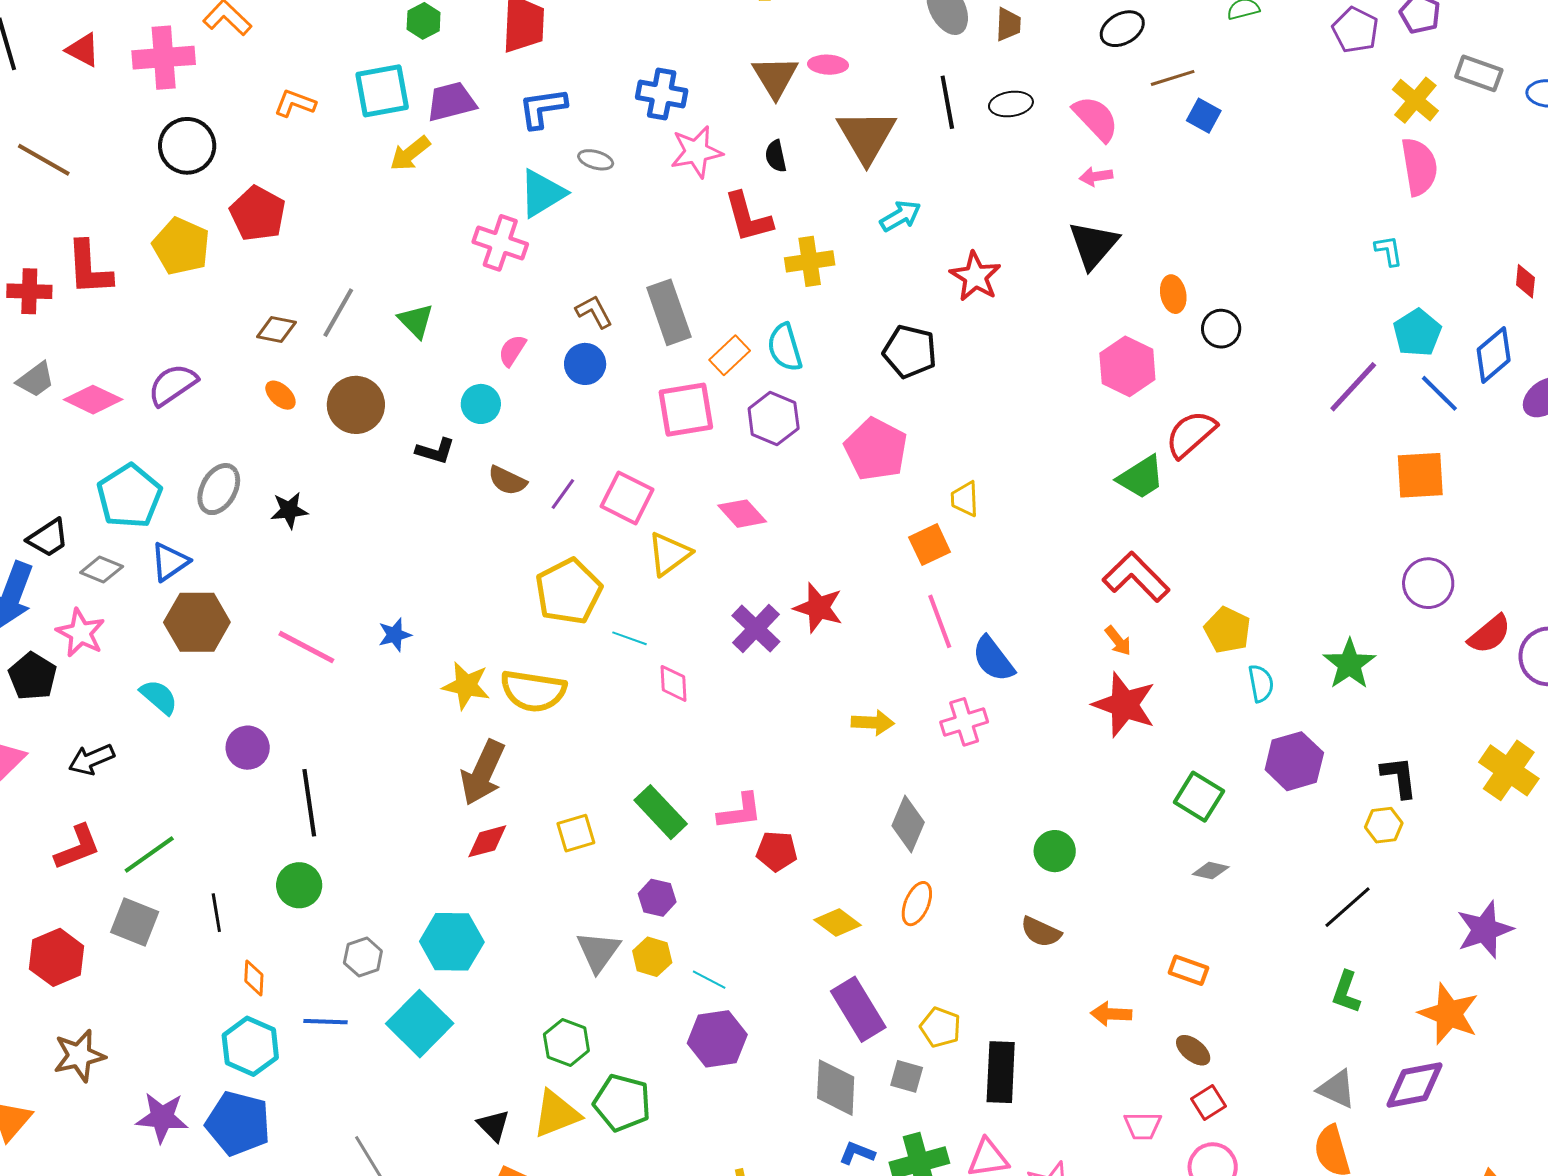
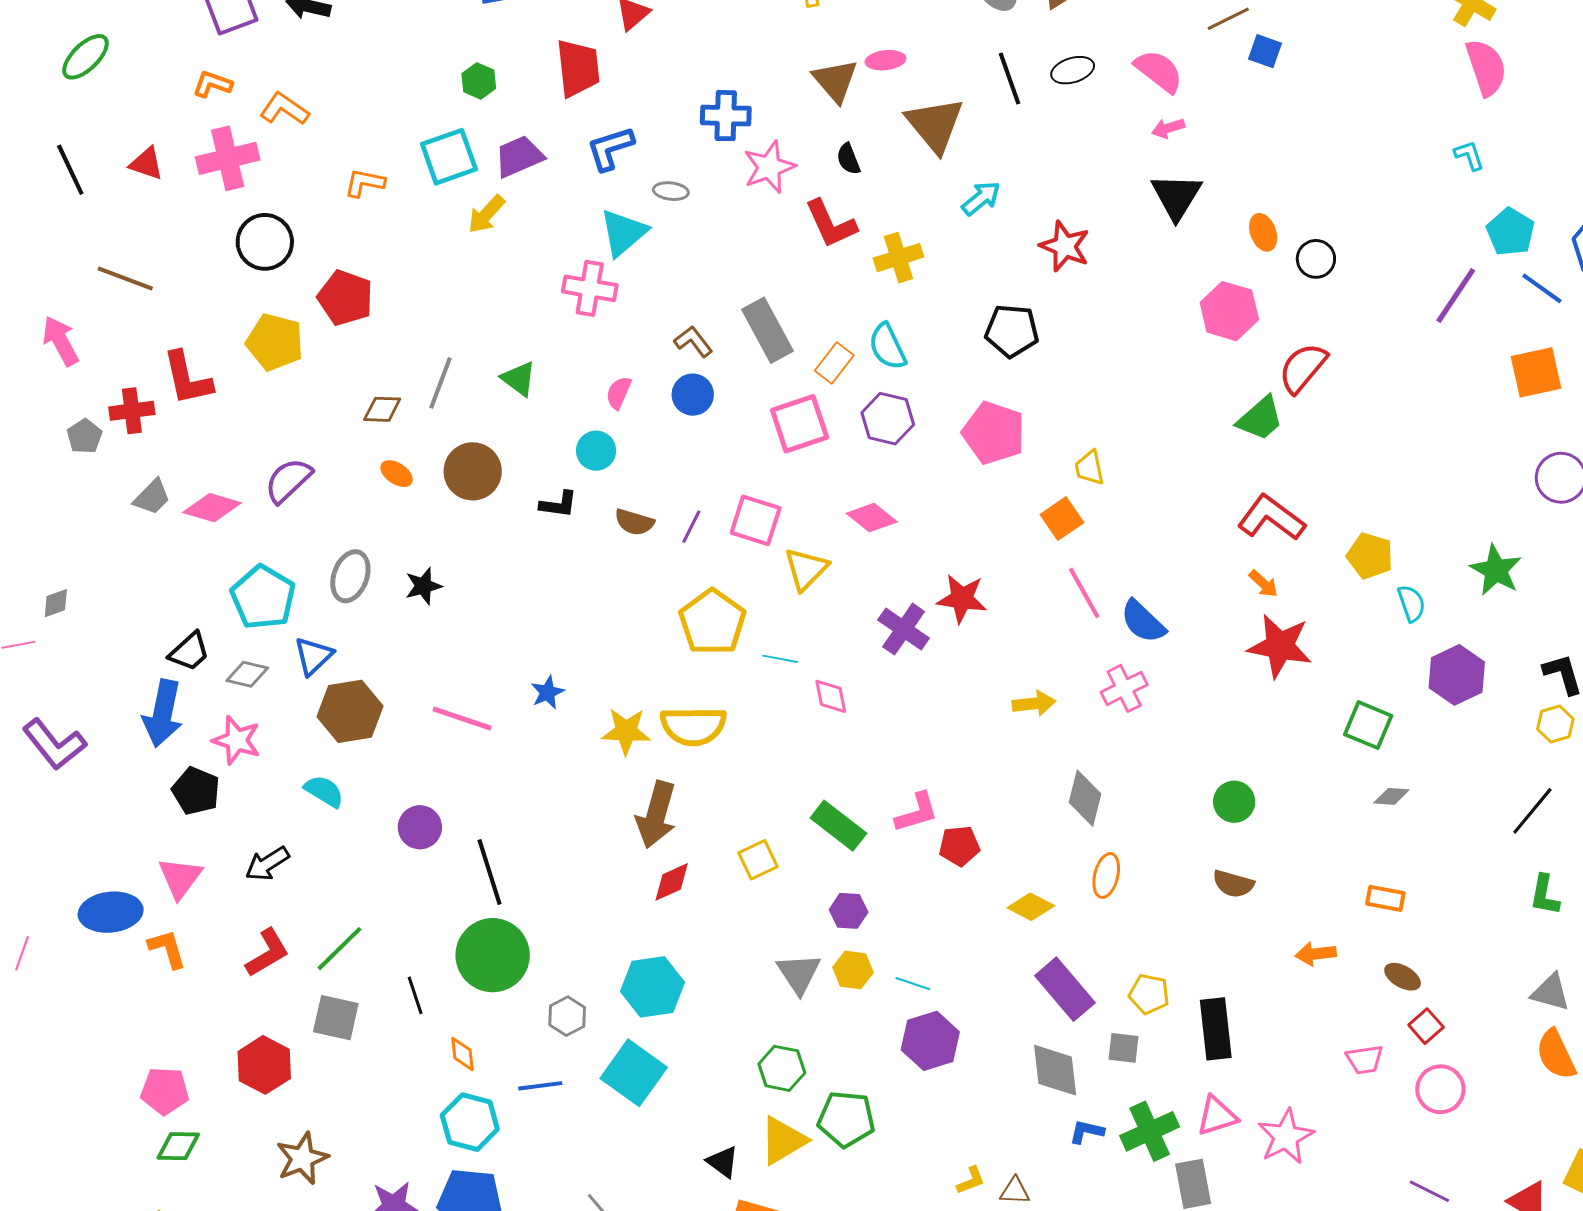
green circle: (299, 885) -> (493, 955), size x1.6

